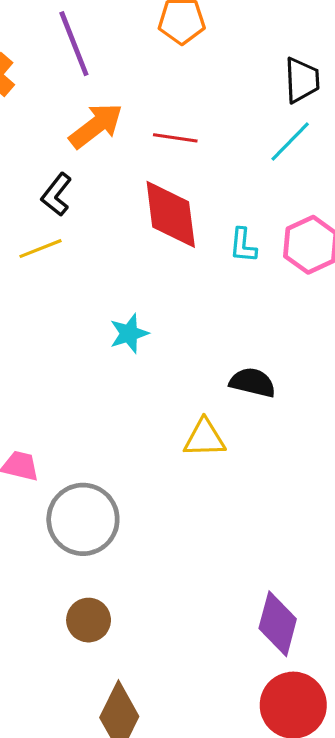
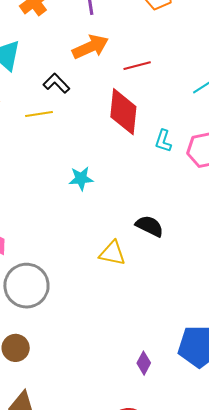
red line: (175, 138) -> (137, 66), turned -36
black L-shape: (56, 195) -> (56, 83), turned 84
purple diamond: (278, 624) -> (144, 363), moved, size x0.6

